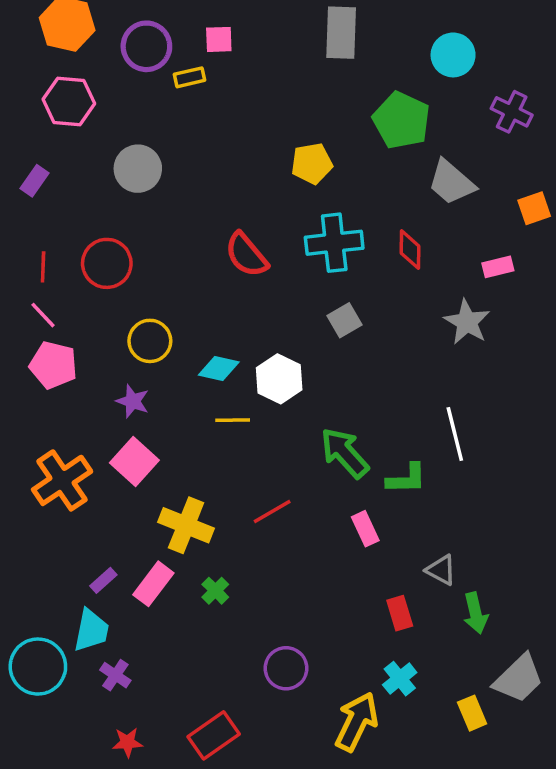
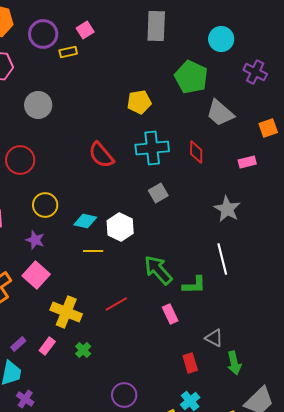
pink square: (219, 39) -> (85, 30), turned -30
gray star: (467, 322) -> (227, 209), moved
pink rectangle: (153, 584) -> (47, 346), size x0.7

